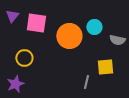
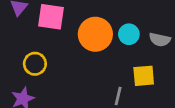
cyan circle: (94, 27) -> (129, 34), moved

